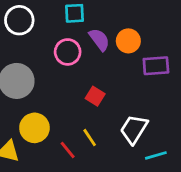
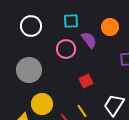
orange circle: (128, 41) -> (110, 27), moved
red square: (95, 96) -> (86, 81), turned 32

